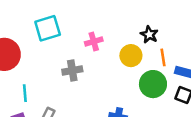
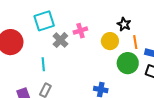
gray cross: (72, 70) -> (60, 40), moved, turned -35
cyan line: (25, 93) -> (43, 64), moved

